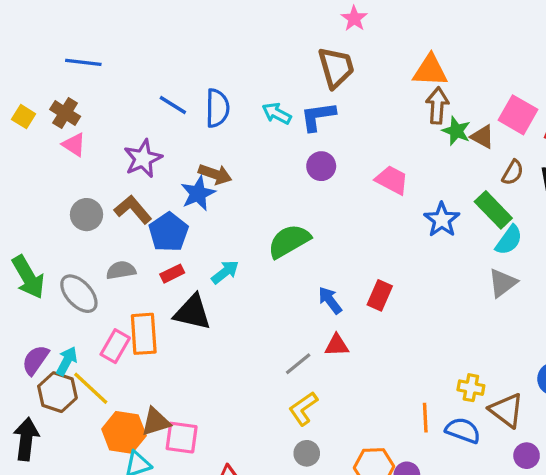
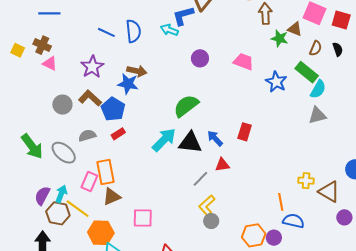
blue L-shape: (318, 116) -> (183, 16), moved
green star: (456, 131) -> (280, 38), moved
blue star: (198, 193) -> (128, 84), turned -30
cyan arrow: (225, 272) -> (164, 140), moved, size x1.5
gray triangle: (502, 283) -> (317, 115), turned 30
black triangle: (192, 312) -> (190, 143), moved
brown triangle: (156, 422) -> (112, 197), moved
blue semicircle: (463, 430) -> (293, 221), moved
pink square: (182, 438) -> (143, 218), moved
gray circle: (307, 453) -> (211, 221), moved

